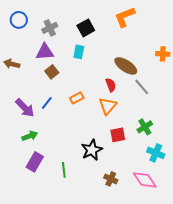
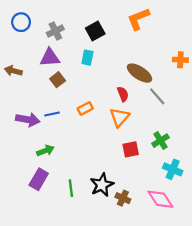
blue line: (47, 103) -> (52, 114), turned 40
purple arrow: (25, 108) -> (28, 120), turned -35
green arrow: (30, 136) -> (45, 151), moved
black star: (92, 150) -> (102, 185), moved

